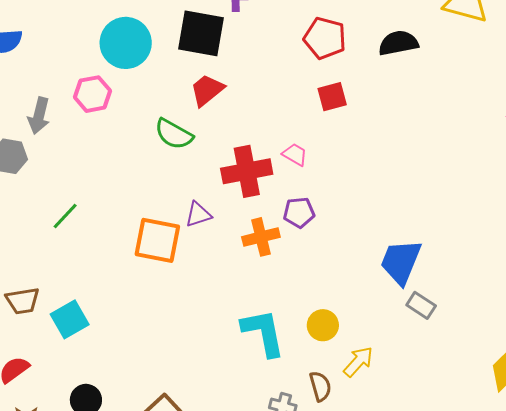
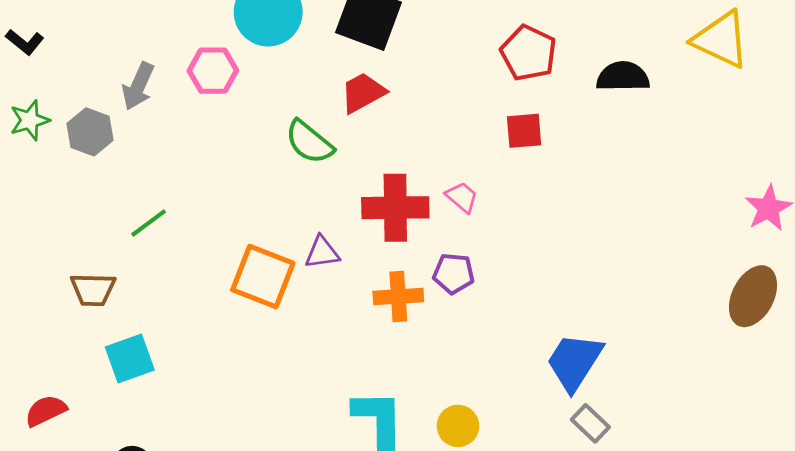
brown trapezoid: (23, 301) -> (93, 290), moved

